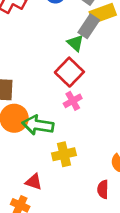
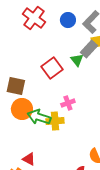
red square: (69, 72) -> (52, 68), moved
yellow cross: (64, 154) -> (55, 121), moved

